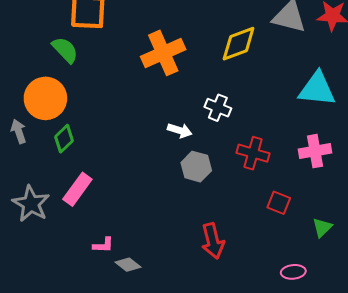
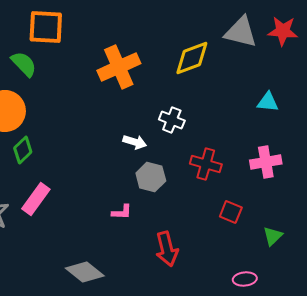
cyan triangle: (317, 89) -> (268, 102), size x0.6
pink L-shape: (103, 245) -> (122, 212), moved
gray diamond: (128, 265) -> (85, 272), size x1.5

